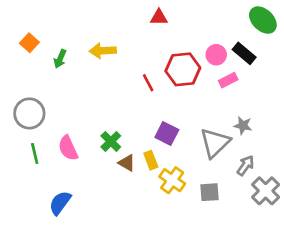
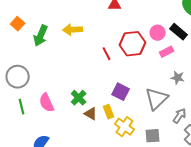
green arrow: (60, 59) -> (41, 36), size x1.5
gray star: (243, 125) -> (178, 78), moved

